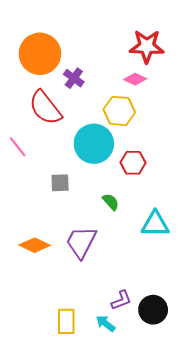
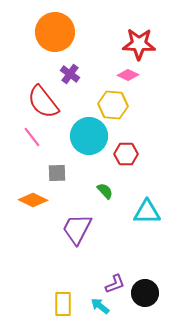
orange circle: (40, 54) -> (55, 32), moved
pink line: (18, 147) -> (32, 137), moved
orange diamond: (35, 245) -> (33, 200), moved

